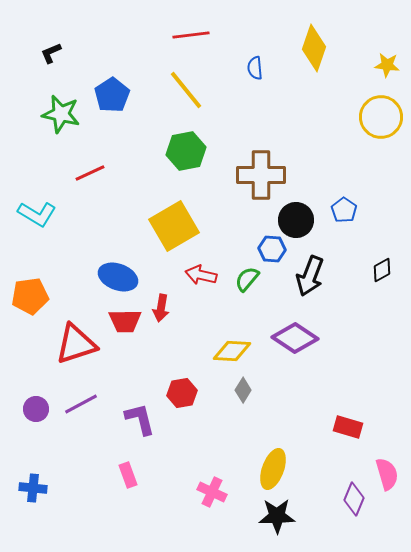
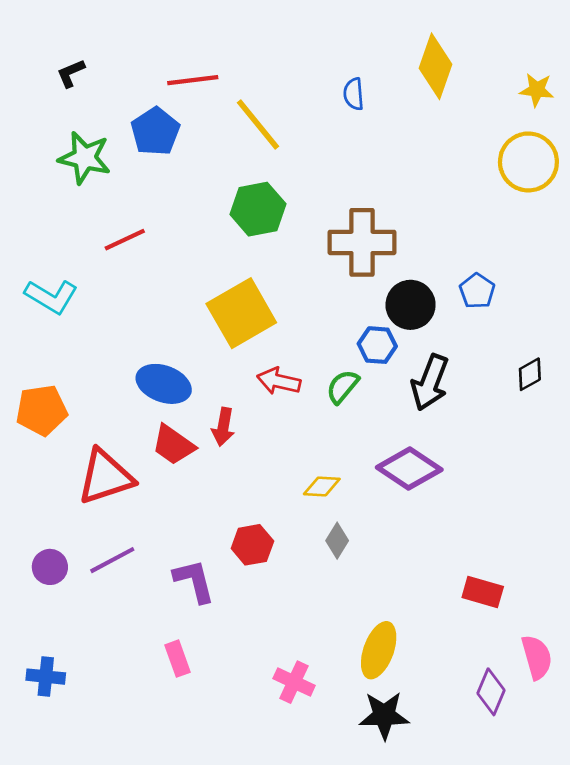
red line: (191, 35) -> (193, 80), moved
red trapezoid: (125, 321) -> (173, 445), turned 36
yellow diamond: (232, 351) -> (322, 487), size x0.7

